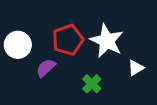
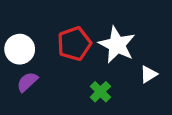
purple semicircle: (46, 68) -> (27, 82), moved

